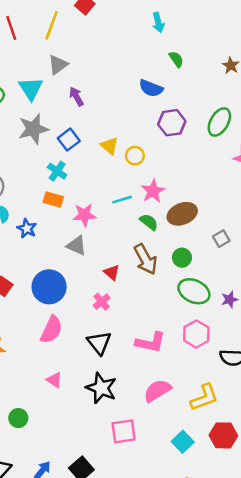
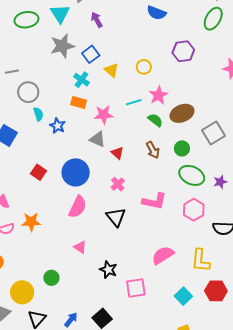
green ellipse: (219, 122) -> (213, 19), moved
purple hexagon: (172, 123) -> (183, 51), moved
yellow triangle: (109, 146) -> (111, 70), moved
gray square: (221, 239) -> (213, 133), size x1.6
brown arrow: (145, 259) -> (153, 150), size x0.7
red triangle: (112, 273) -> (117, 153), moved
pink L-shape: (150, 342) -> (154, 201), moved
black star: (101, 388) -> (108, 270), moved, size x0.7
yellow L-shape: (204, 397) -> (200, 260), turned 115

